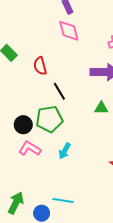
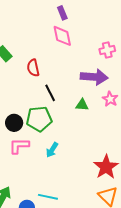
green triangle: (101, 108) -> (82, 105), moved
pink L-shape: (30, 149) -> (19, 146), turned -35

